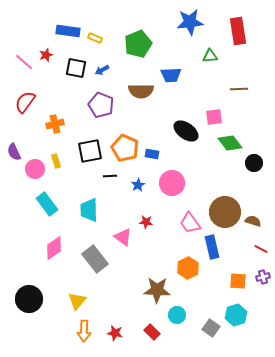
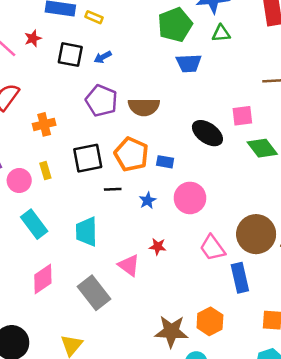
green pentagon: (138, 44) -> (175, 25), moved
green triangle: (210, 56) -> (221, 33), moved
brown semicircle: (141, 91) -> (144, 107), moved
orange hexagon: (188, 268) -> (210, 321), moved

